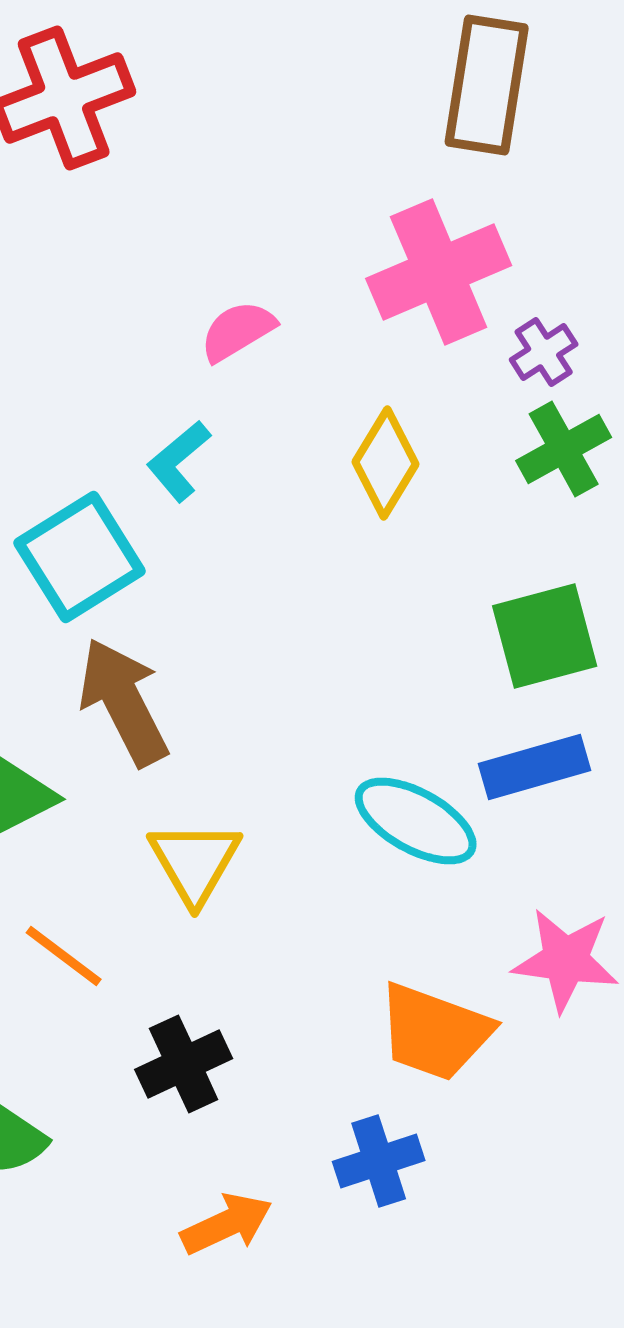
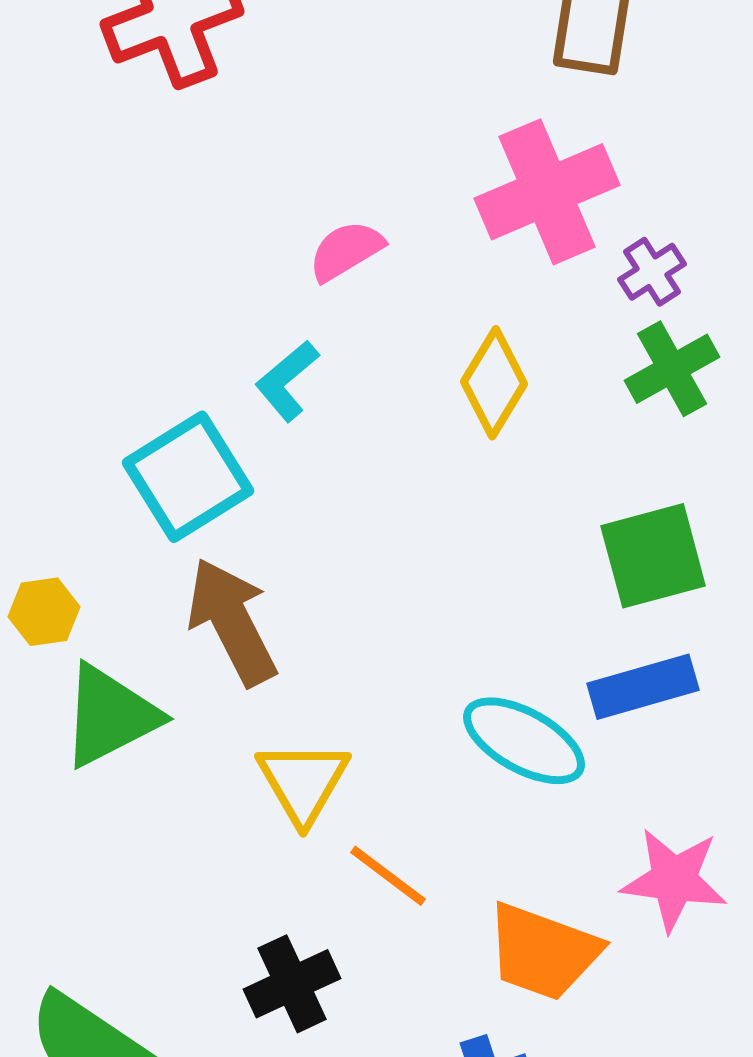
orange line: (64, 956) -> (388, 876), moved

